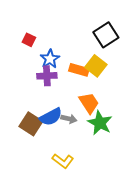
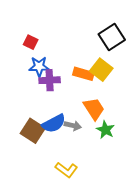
blue star: (50, 59) -> (39, 66), moved, turned 30
green star: (100, 123) -> (105, 130), size x0.7

